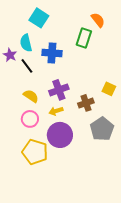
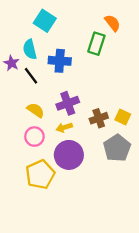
yellow square: (109, 89) -> (123, 117), moved
yellow pentagon: (35, 152) -> (40, 174), turned 30

